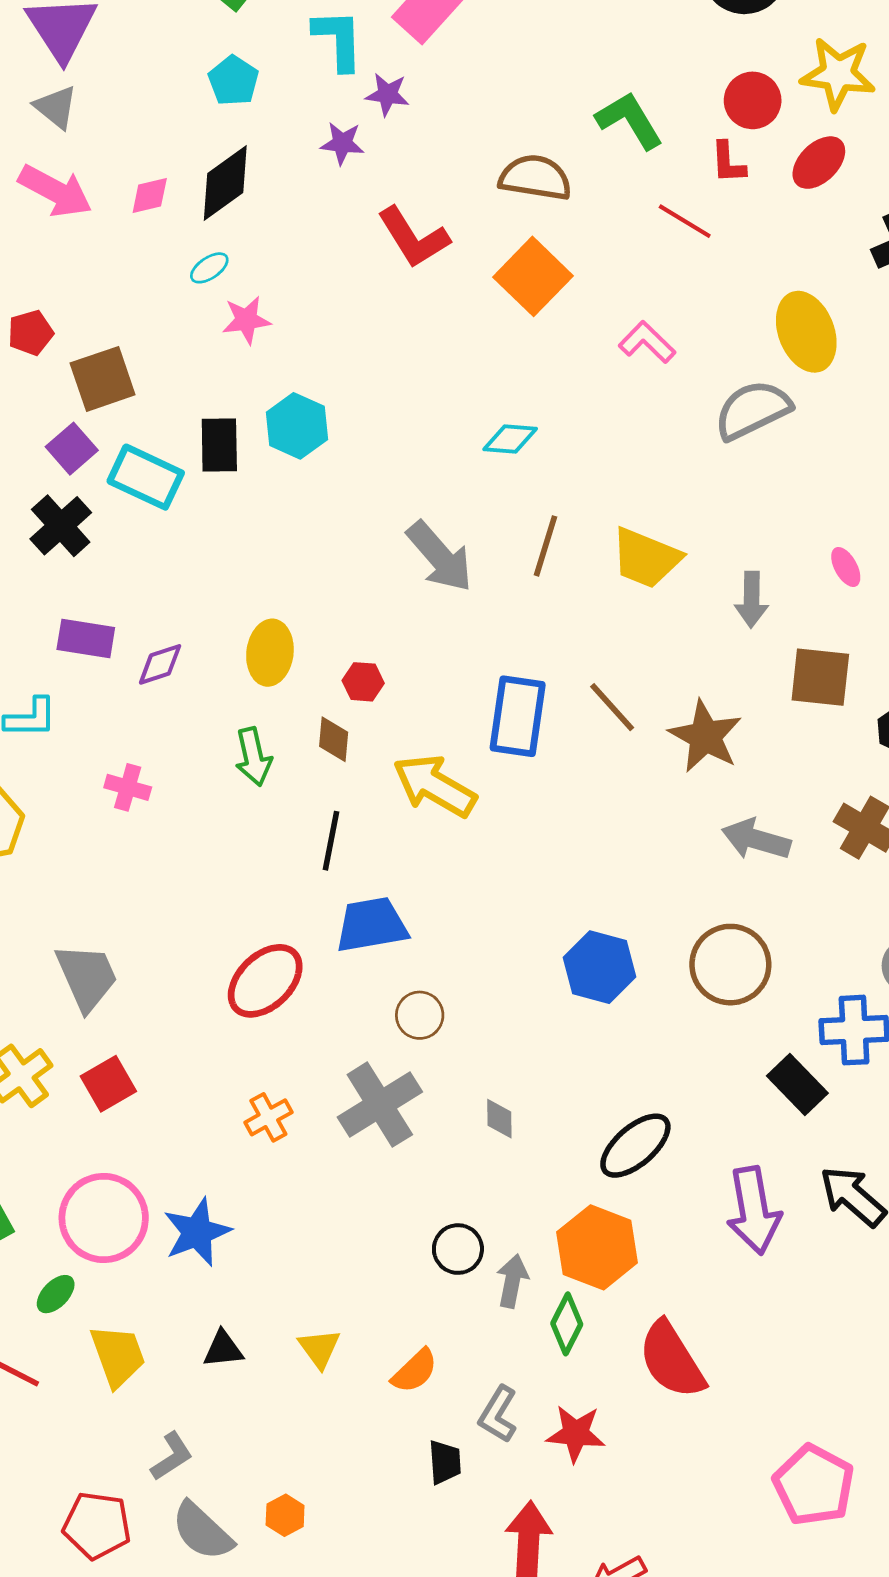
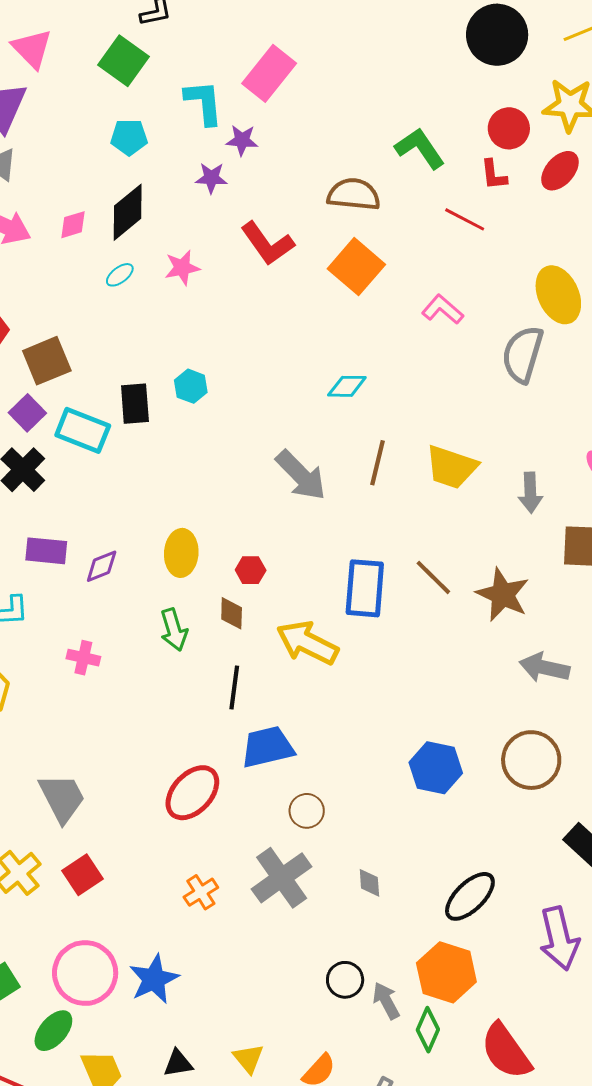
cyan pentagon: (233, 81) -> (129, 137), turned -30
pink star: (246, 320) -> (182, 268), moved
gray semicircle: (753, 410) -> (523, 354), turned -44
cyan hexagon: (297, 426) -> (191, 386), size x0.7
gray arrow: (512, 1281) -> (386, 1001), turned -36
green ellipse: (56, 1294) -> (53, 1031), size x1.4

